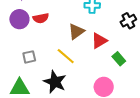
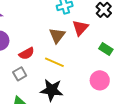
red semicircle: (41, 18) -> (27, 53), moved
red triangle: (99, 41) -> (80, 28), moved

